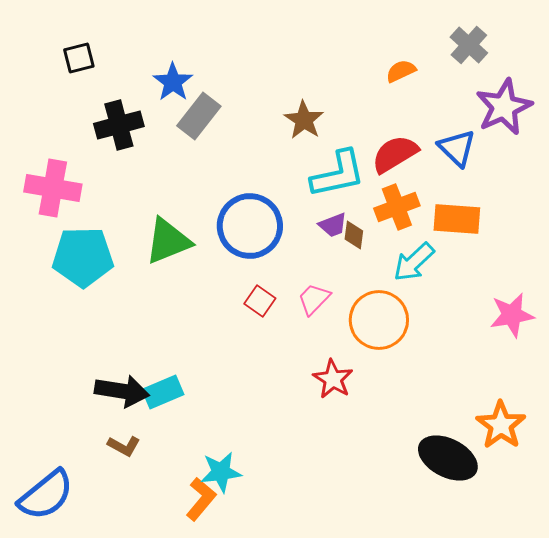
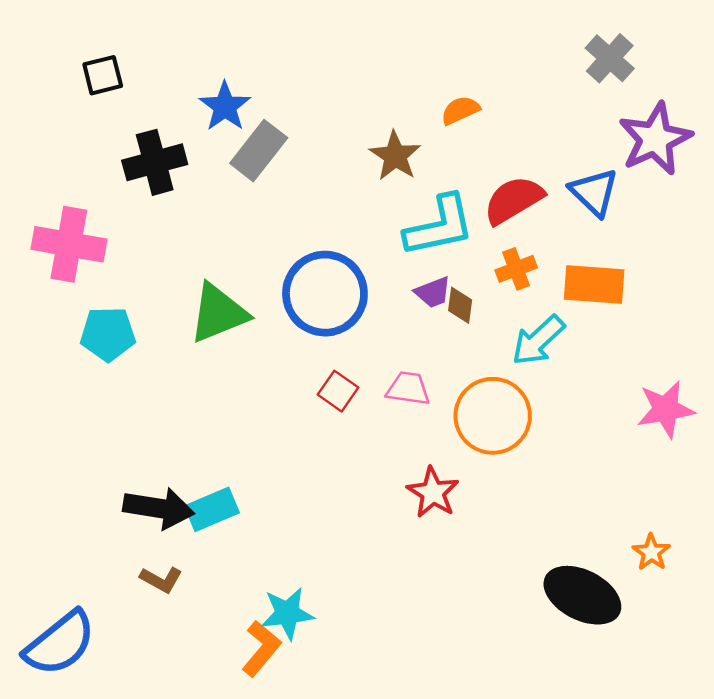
orange semicircle: (401, 71) -> (460, 110), moved
orange cross: (397, 207) -> (516, 269), size x0.7
cyan pentagon: (83, 257) -> (108, 334), size x0.7
pink trapezoid: (314, 299) -> (408, 388), turned 54
orange star: (501, 425) -> (651, 552), size x0.6

